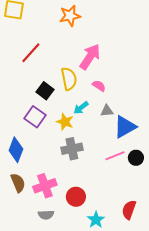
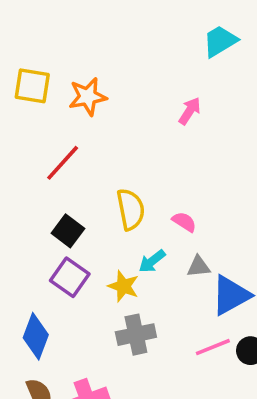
orange star: (70, 16) -> (88, 97), moved
pink arrow: (90, 57) -> (190, 111), moved, size x0.6
black square: (45, 91) -> (68, 231), moved

